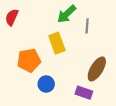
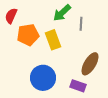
orange pentagon: (29, 60) -> (28, 35), moved
blue circle: (46, 84) -> (43, 78), size x1.6

